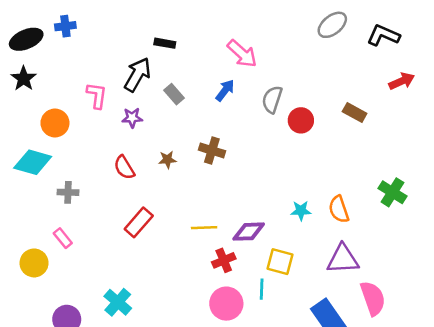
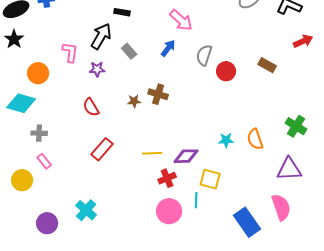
brown star: (167, 160) -> (134, 101), moved
gray cross: (68, 192) -> (39, 133), moved
purple triangle: (343, 259) -> (289, 169), moved

